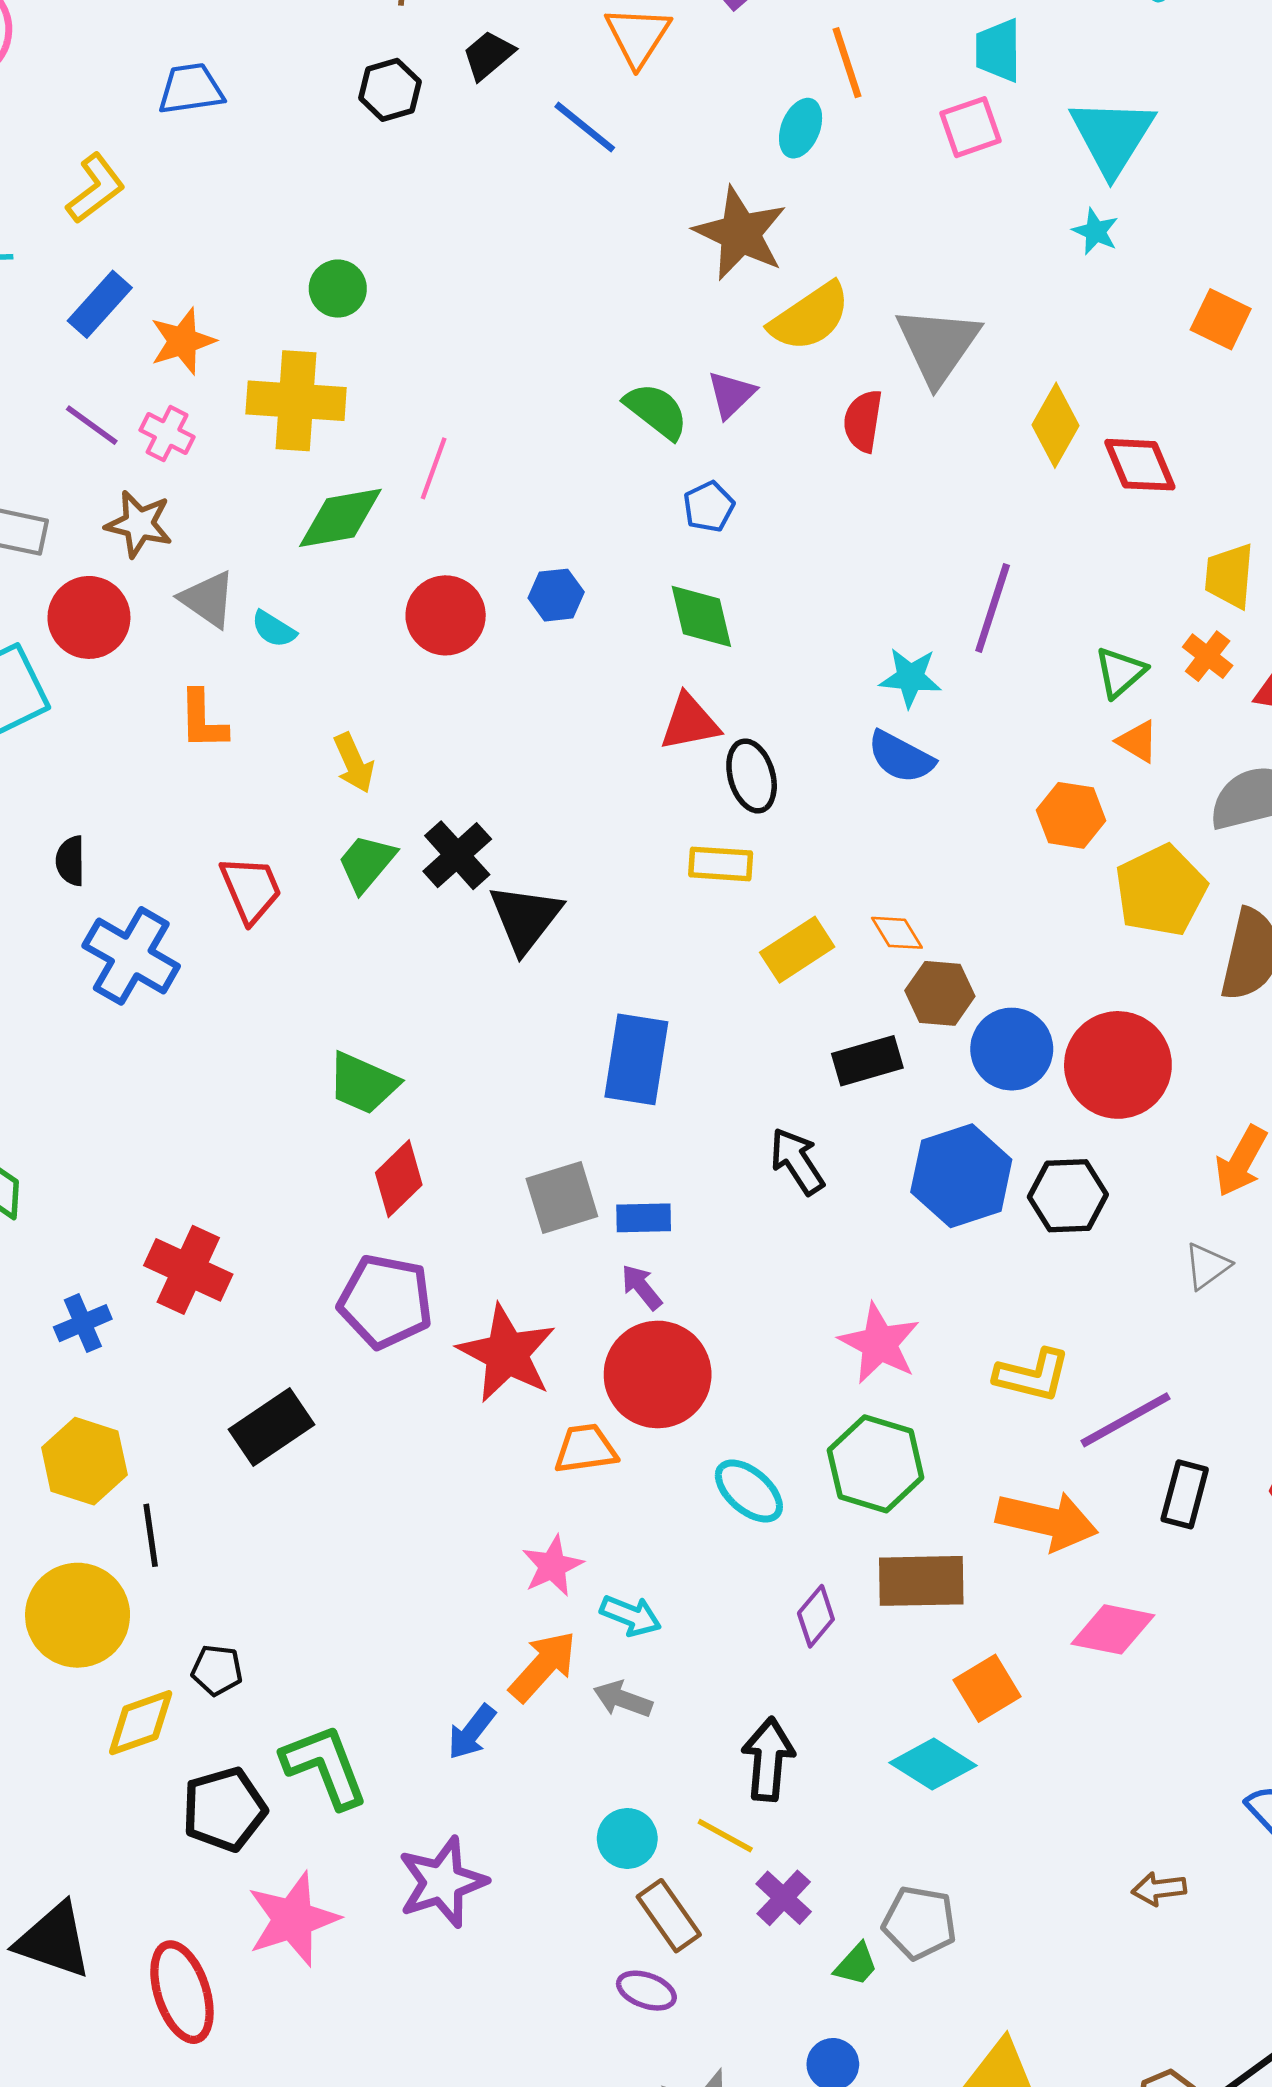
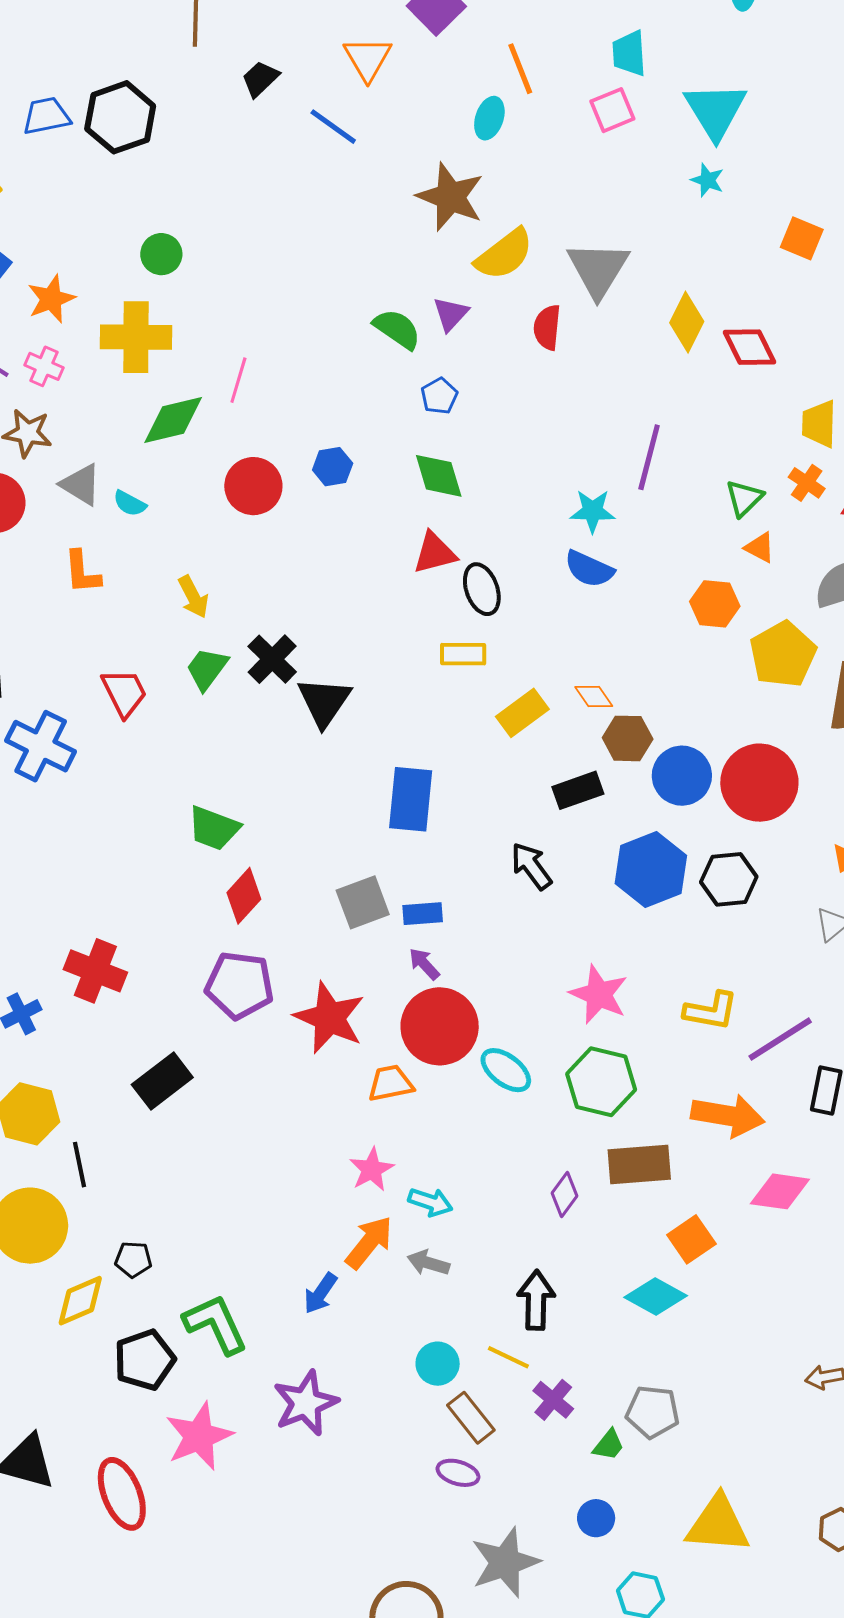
black hexagon: (390, 90) -> (120, 117), moved, size x1.6
cyan ellipse: (749, 1491) -> (506, 1070), moved

